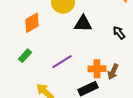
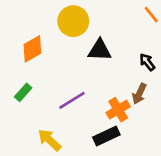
orange cross: (97, 69) -> (118, 110), turned -30
brown arrow: (113, 72) -> (139, 94), moved

